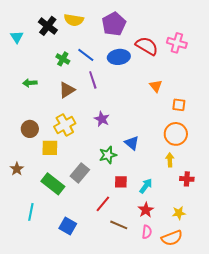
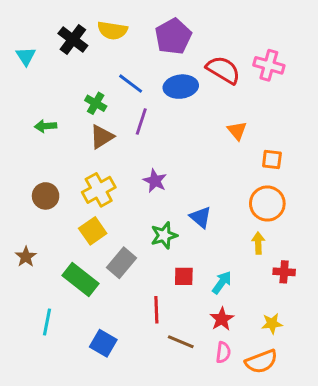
green cross: (63, 59) -> (96, 103), moved
purple line: (93, 80) -> (141, 122), turned 36
yellow square: (50, 148) -> (93, 231), moved, turned -36
red line: (103, 204) -> (156, 310), turned -42

